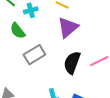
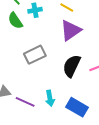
green semicircle: (18, 31) -> (15, 21), moved

